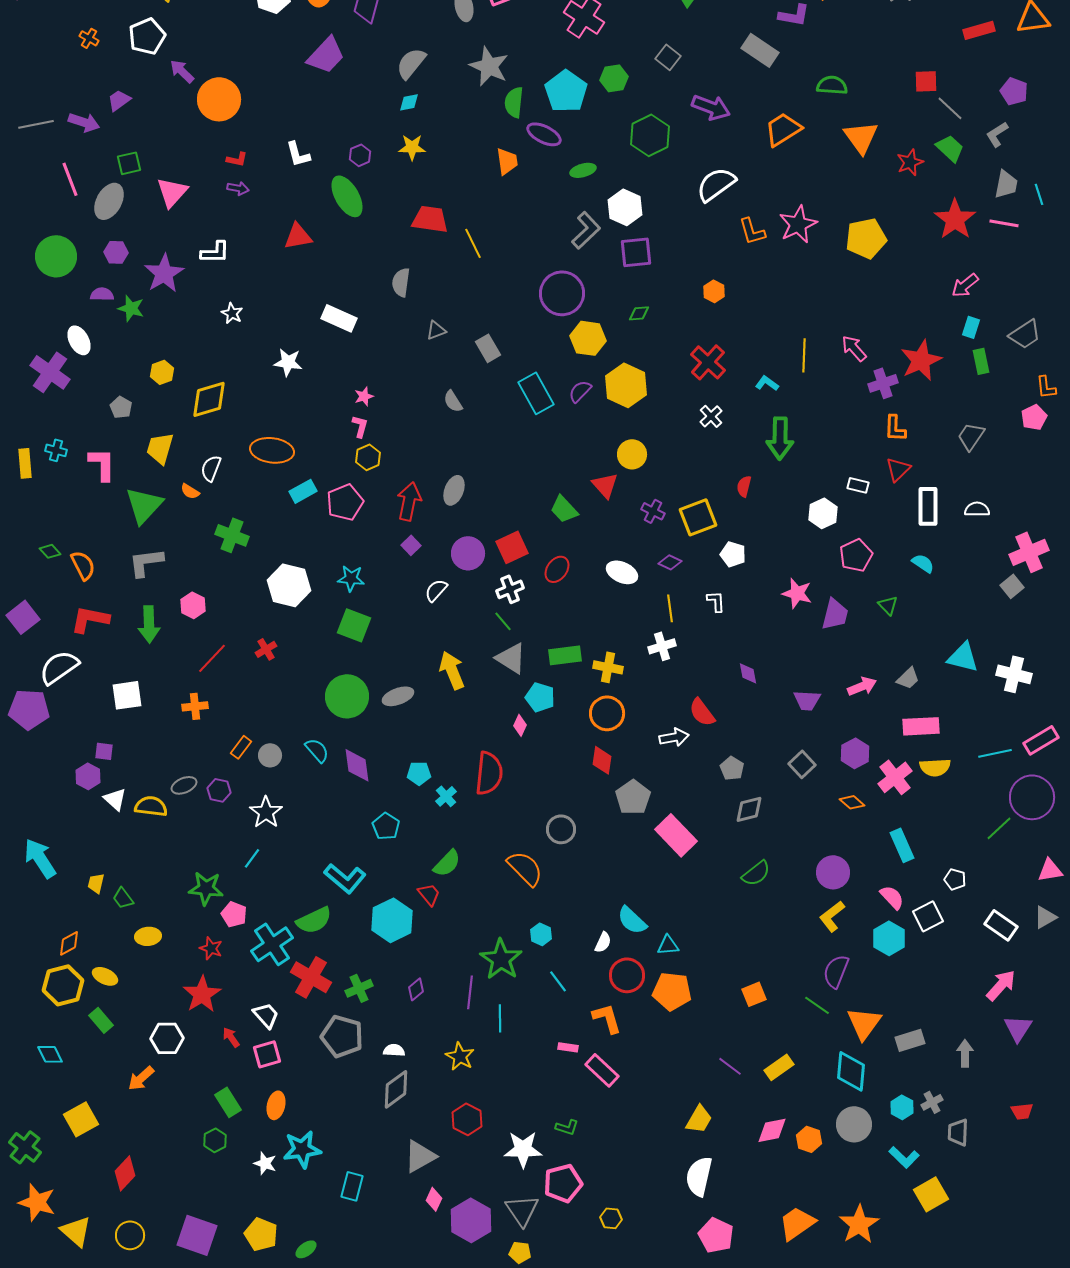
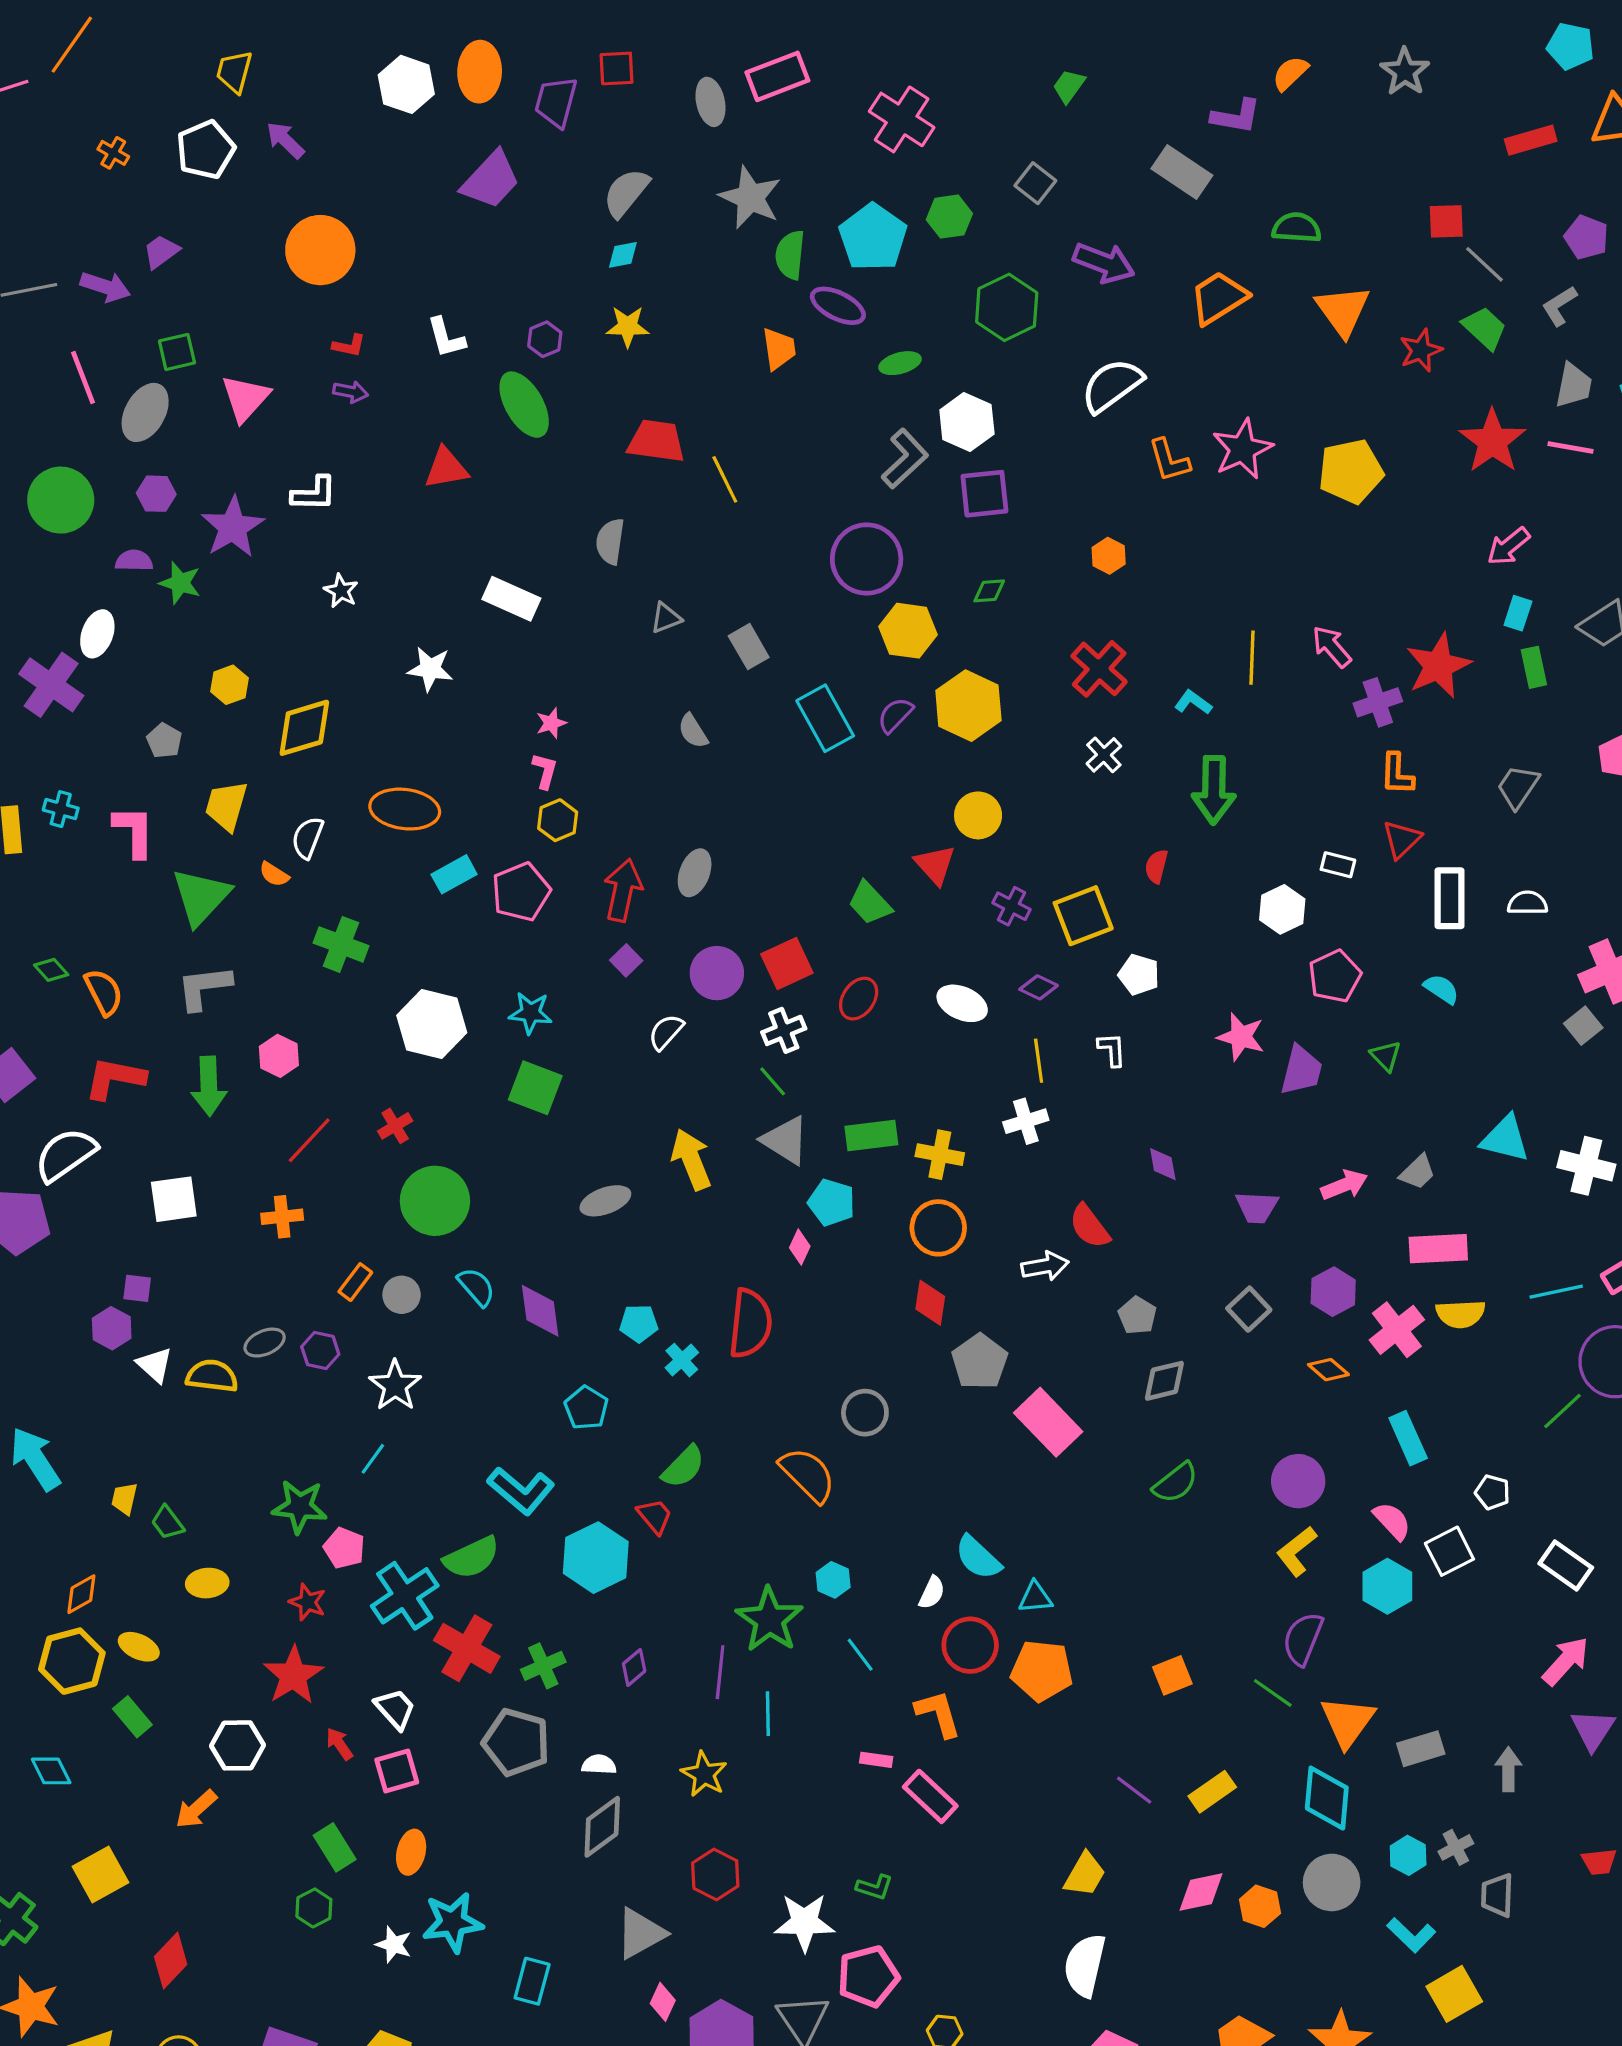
purple arrow: (182, 71) -> (285, 140), moved
white ellipse: (79, 340) -> (97, 634), turned 48
green circle: (347, 696) -> (435, 1201), moved

